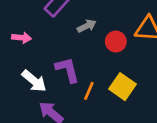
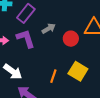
purple L-shape: (67, 70) -> (26, 39), moved

